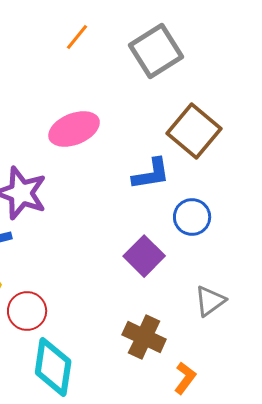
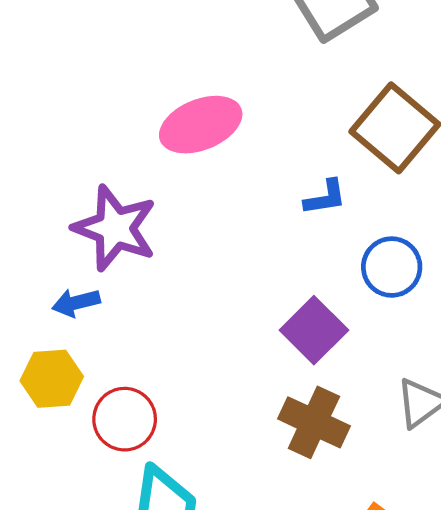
blue L-shape: (151, 174) -> (325, 197), size x0.7
brown cross: (144, 337) -> (314, 422), moved

